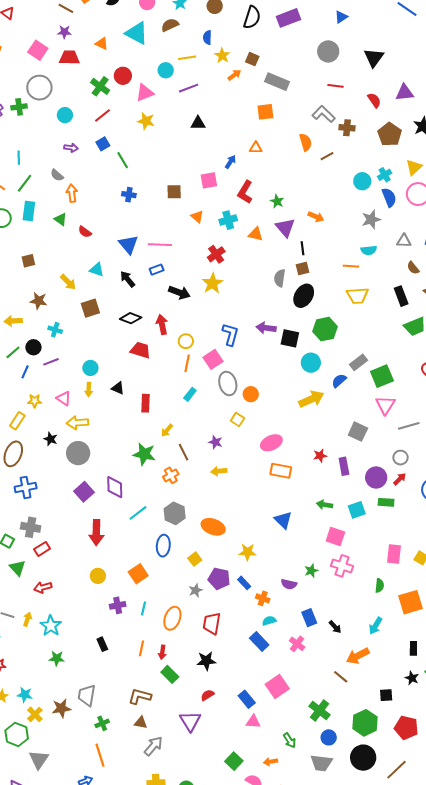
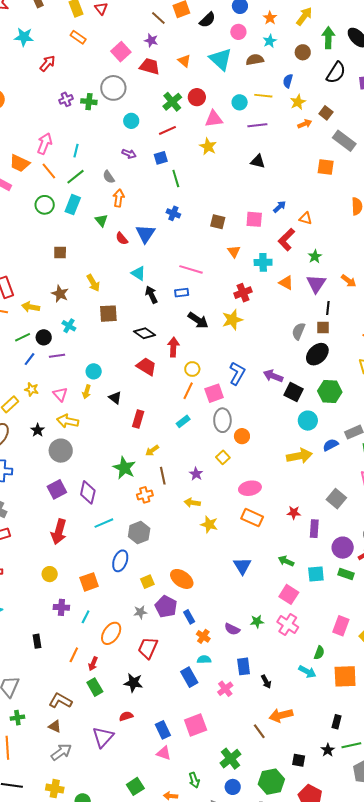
orange triangle: (256, 148) -> (306, 218), moved
blue triangle: (128, 244) -> (145, 234), moved
cyan triangle: (97, 270) -> (138, 273), moved
orange ellipse: (213, 527) -> (182, 579), moved
yellow star: (247, 552) -> (209, 524), moved
cyan arrow: (375, 626) -> (307, 672), moved, turned -108

